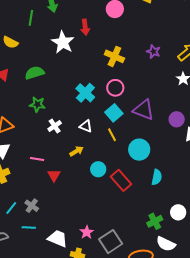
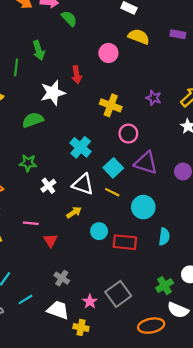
white star: (63, 42) -> (53, 93), turned 30
green semicircle: (35, 73) -> (33, 120), moved
pink circle: (115, 88) -> (128, 134), moved
white triangle: (86, 126) -> (83, 184), size x1.5
yellow line: (112, 135) -> (112, 192), turned -32
red rectangle: (121, 180) -> (125, 242), turned -40
gray cross: (32, 206) -> (62, 278), moved
cyan line: (29, 227) -> (25, 299), turned -32
gray square: (111, 242) -> (118, 294), moved

